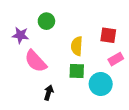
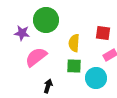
green circle: (46, 21) -> (46, 20), size x1.6
pink semicircle: (36, 61) -> (36, 57), turned 95

